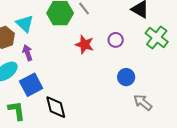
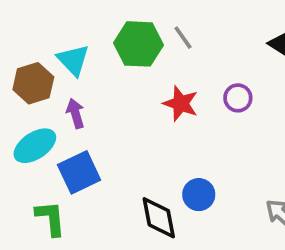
blue circle: (126, 77) -> (199, 195), moved
black diamond: (56, 107) -> (159, 218), moved

